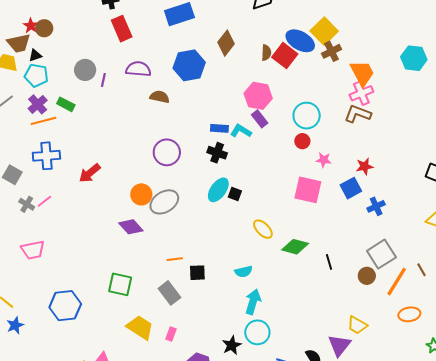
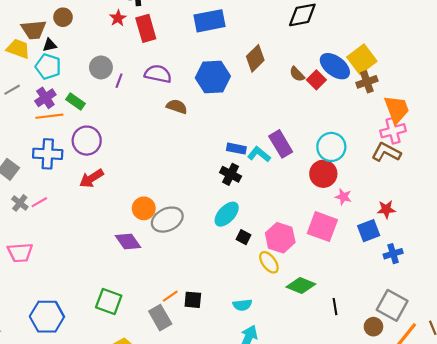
red star: (31, 26) -> (118, 18), moved
brown semicircle: (266, 53) -> (297, 74), turned 126
red square: (285, 56) -> (316, 80), size x0.7
pink hexagon: (258, 96) -> (280, 238), moved
purple rectangle: (260, 119) -> (281, 144), size x1.4
red circle: (302, 141) -> (323, 174), size x1.6
purple circle: (167, 152) -> (87, 141), moved
black square: (235, 194) -> (243, 237), moved
gray square: (381, 254) -> (392, 305), turned -36
orange line: (175, 259) -> (170, 296), moved, turned -35

